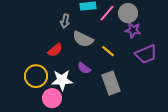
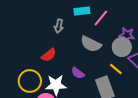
gray circle: (128, 13) -> (122, 47), moved
gray semicircle: (83, 39) -> (91, 44), moved
yellow line: (108, 51) -> (116, 69), moved

